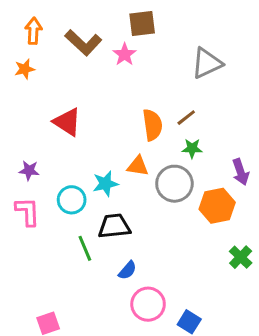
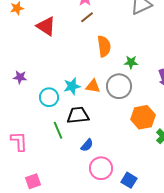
brown line: (186, 118) -> (87, 17), moved
red triangle: (67, 122) -> (46, 26), moved
orange triangle: (138, 166) -> (93, 86), moved
orange hexagon: (217, 206) -> (143, 117), moved
pink L-shape: (28, 212) -> (19, 141), moved

